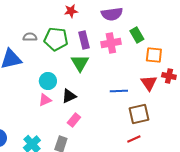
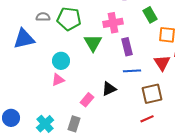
purple rectangle: (84, 40) -> (127, 47), moved
pink cross: (111, 43) -> (113, 23), moved
black triangle: (69, 96) -> (109, 89), moved

